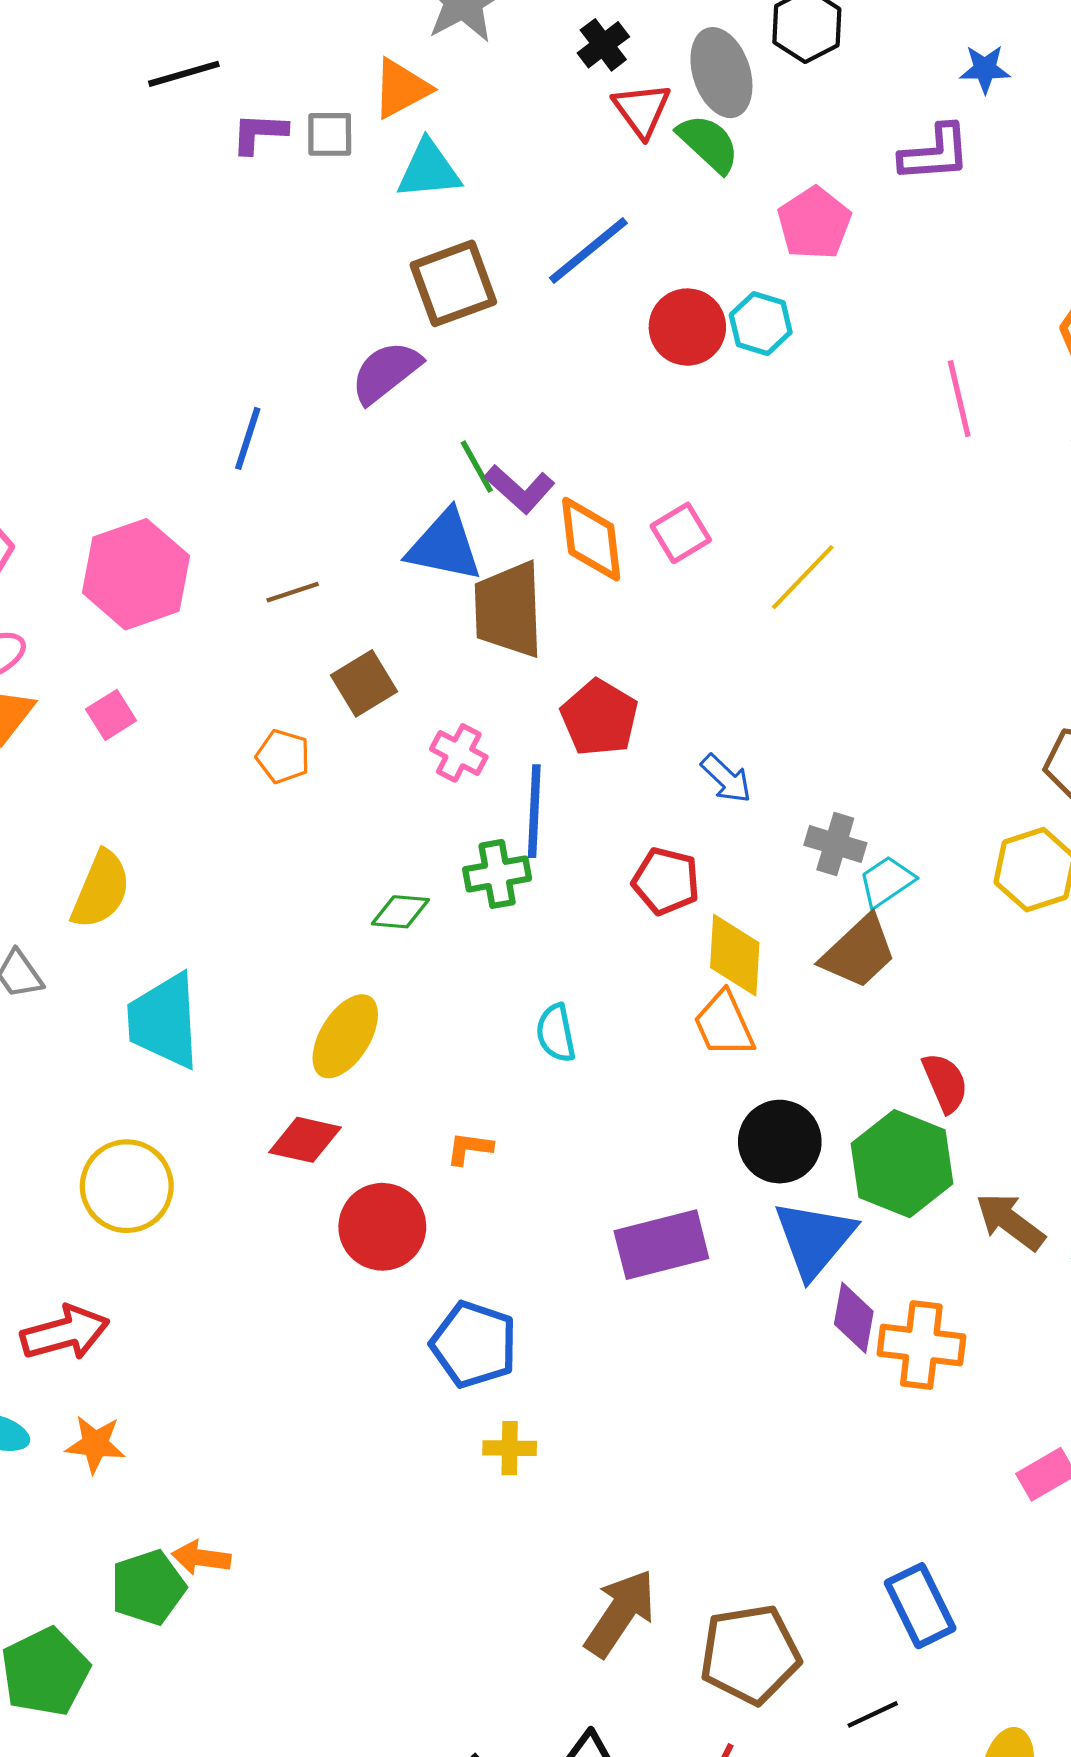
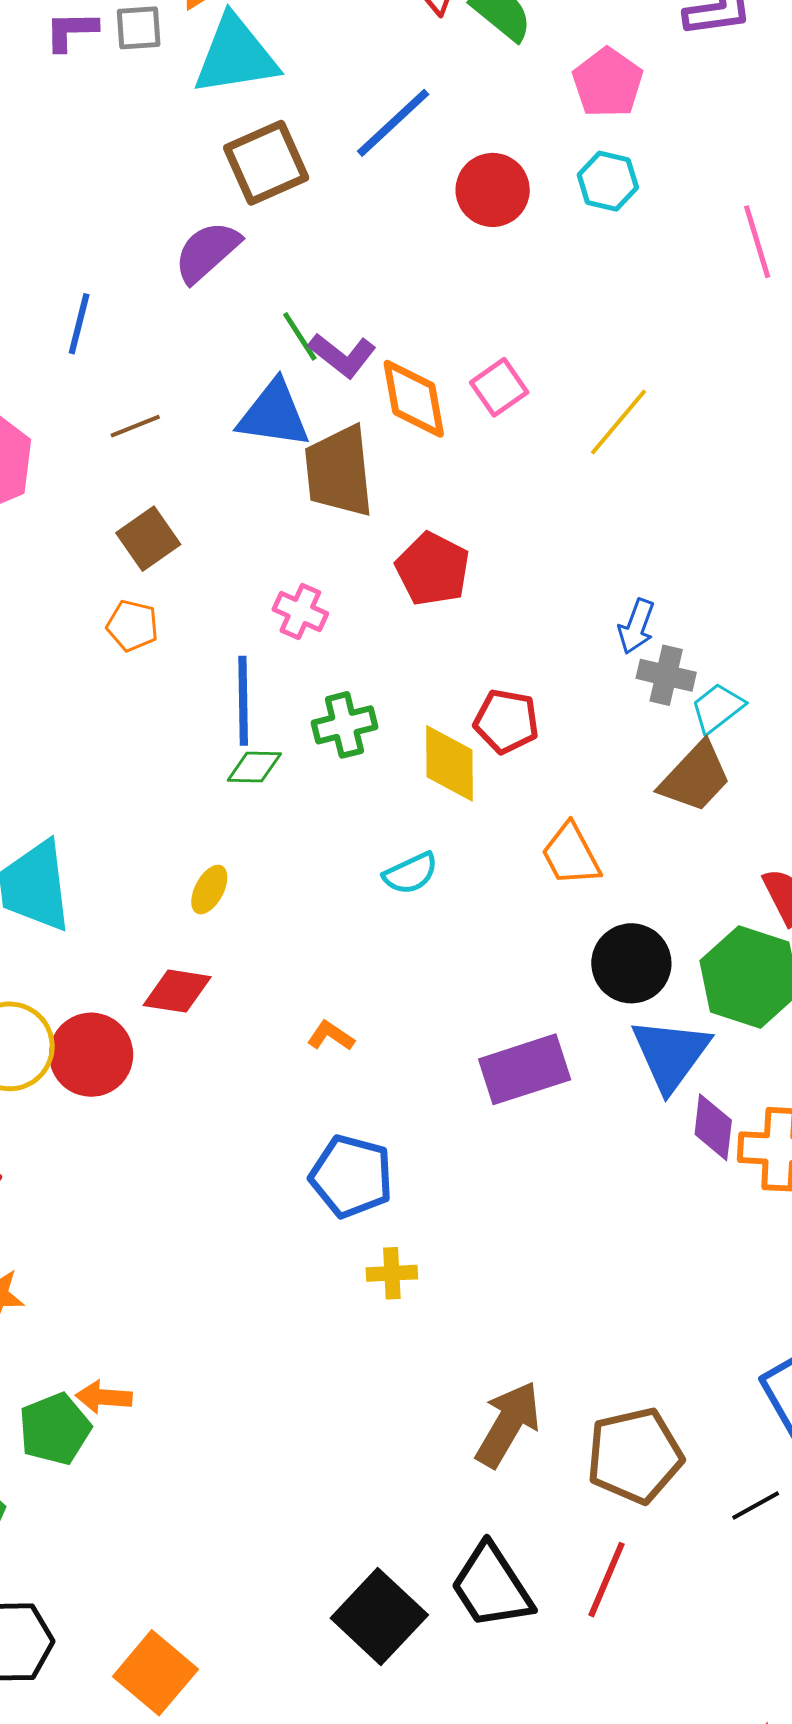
cyan triangle: (429, 170) -> (236, 56), size x1.4
cyan hexagon: (761, 324) -> (608, 181), moved
brown line: (293, 592) -> (135, 426), moved
brown square: (364, 683) -> (148, 539), moved
blue arrow: (726, 779) -> (636, 626), moved, turned 70
blue line: (534, 811) -> (243, 701), moved
yellow diamond: (735, 955) -> (449, 763), moved
cyan semicircle: (556, 1033) -> (411, 873), turned -100
yellow ellipse: (345, 1036) -> (209, 890), size x0.6
orange L-shape: (469, 1148) -> (331, 1036), moved, turned 30
red circle: (382, 1227) -> (91, 1055), moved

